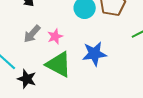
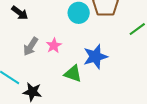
green triangle: (59, 64) -> (73, 74), moved, size x0.7

